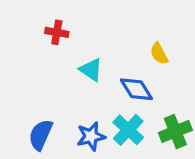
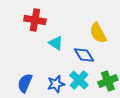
red cross: (57, 32) -> (35, 20), size x1.5
yellow semicircle: (159, 54) -> (98, 33), size x1.5

